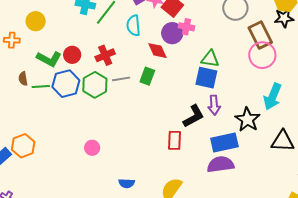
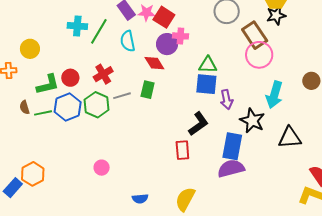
green L-shape: (49, 59) -> (48, 85), turned -35
purple arrow: (214, 105) -> (227, 100), moved
blue rectangle: (224, 143) -> (232, 146), turned -60

